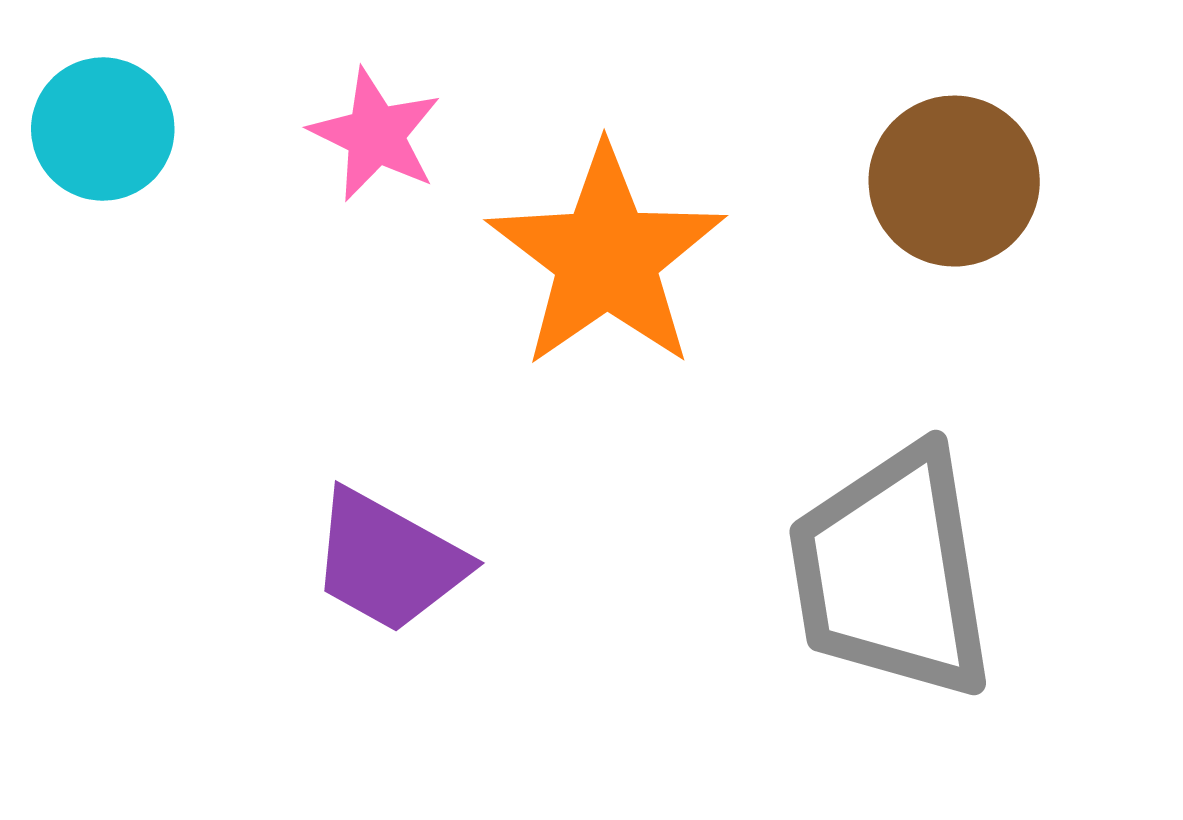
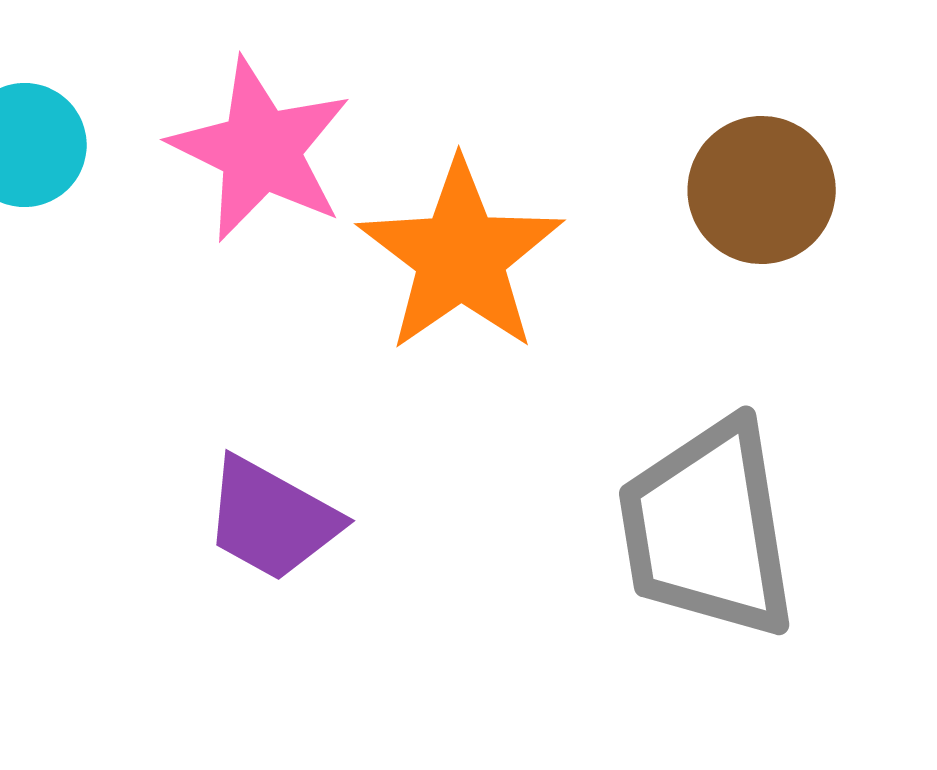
pink star: (375, 135) -> (261, 150), size x1.6

